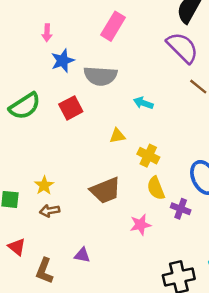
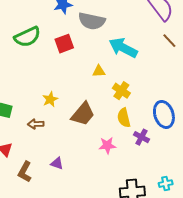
cyan arrow: (143, 103) -> (123, 48), size x1.8
yellow star: (44, 185) -> (50, 99), moved
brown trapezoid: (105, 190) -> (83, 114), turned -36

